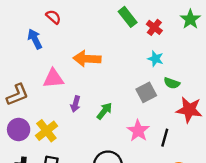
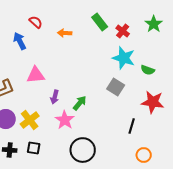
orange arrow: (87, 59) -> (65, 33), moved, size x0.6
cyan star: (156, 59) -> (124, 58), size x1.6
green semicircle: (172, 83) -> (148, 70), moved
gray square: (146, 92) -> (116, 87), turned -30
pink star: (138, 131) -> (65, 120), moved

